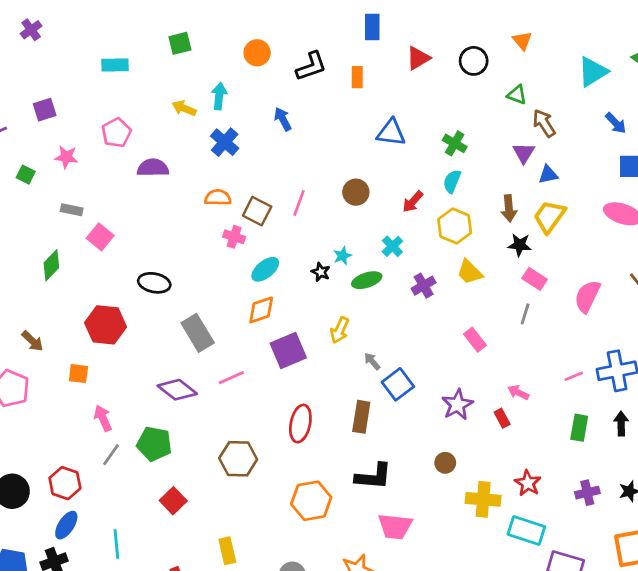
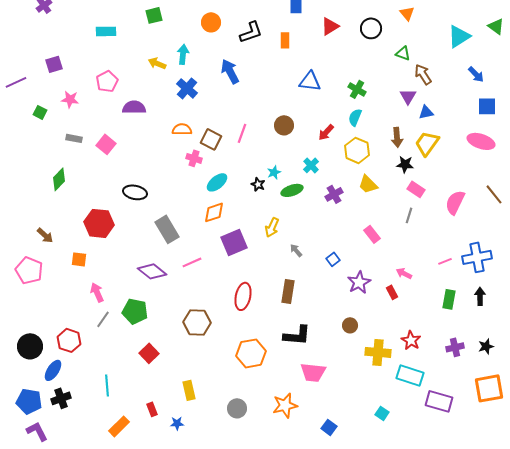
blue arrow: (283, 119) -> (230, 71), size x1.4
pink square: (100, 237) -> (106, 144), moved
blue square: (398, 384) -> (333, 259), moved, size x0.6
blue ellipse: (66, 525) -> (53, 370), moved

